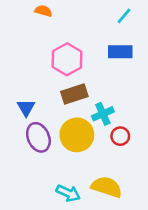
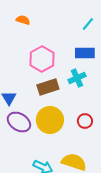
cyan cross: (103, 114) -> (77, 78), moved
purple ellipse: (38, 137) -> (19, 122), turned -35

